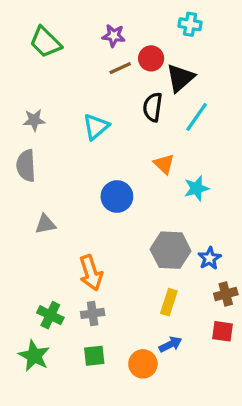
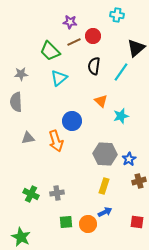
green trapezoid: (45, 42) -> (50, 51), moved
black triangle: (180, 78) -> (136, 48), moved
orange arrow: (91, 273) -> (56, 141), moved
red square: (223, 331) -> (137, 222), moved
green star: (34, 356) -> (21, 237), moved
green square: (94, 356) -> (66, 222), moved

